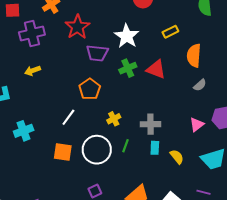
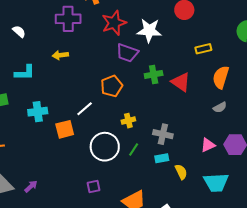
white star: (127, 36) -> (149, 31), moved, turned 30
cyan rectangle: (155, 148) -> (162, 158), turned 64
orange square: (63, 152) -> (65, 129), moved, turned -36

